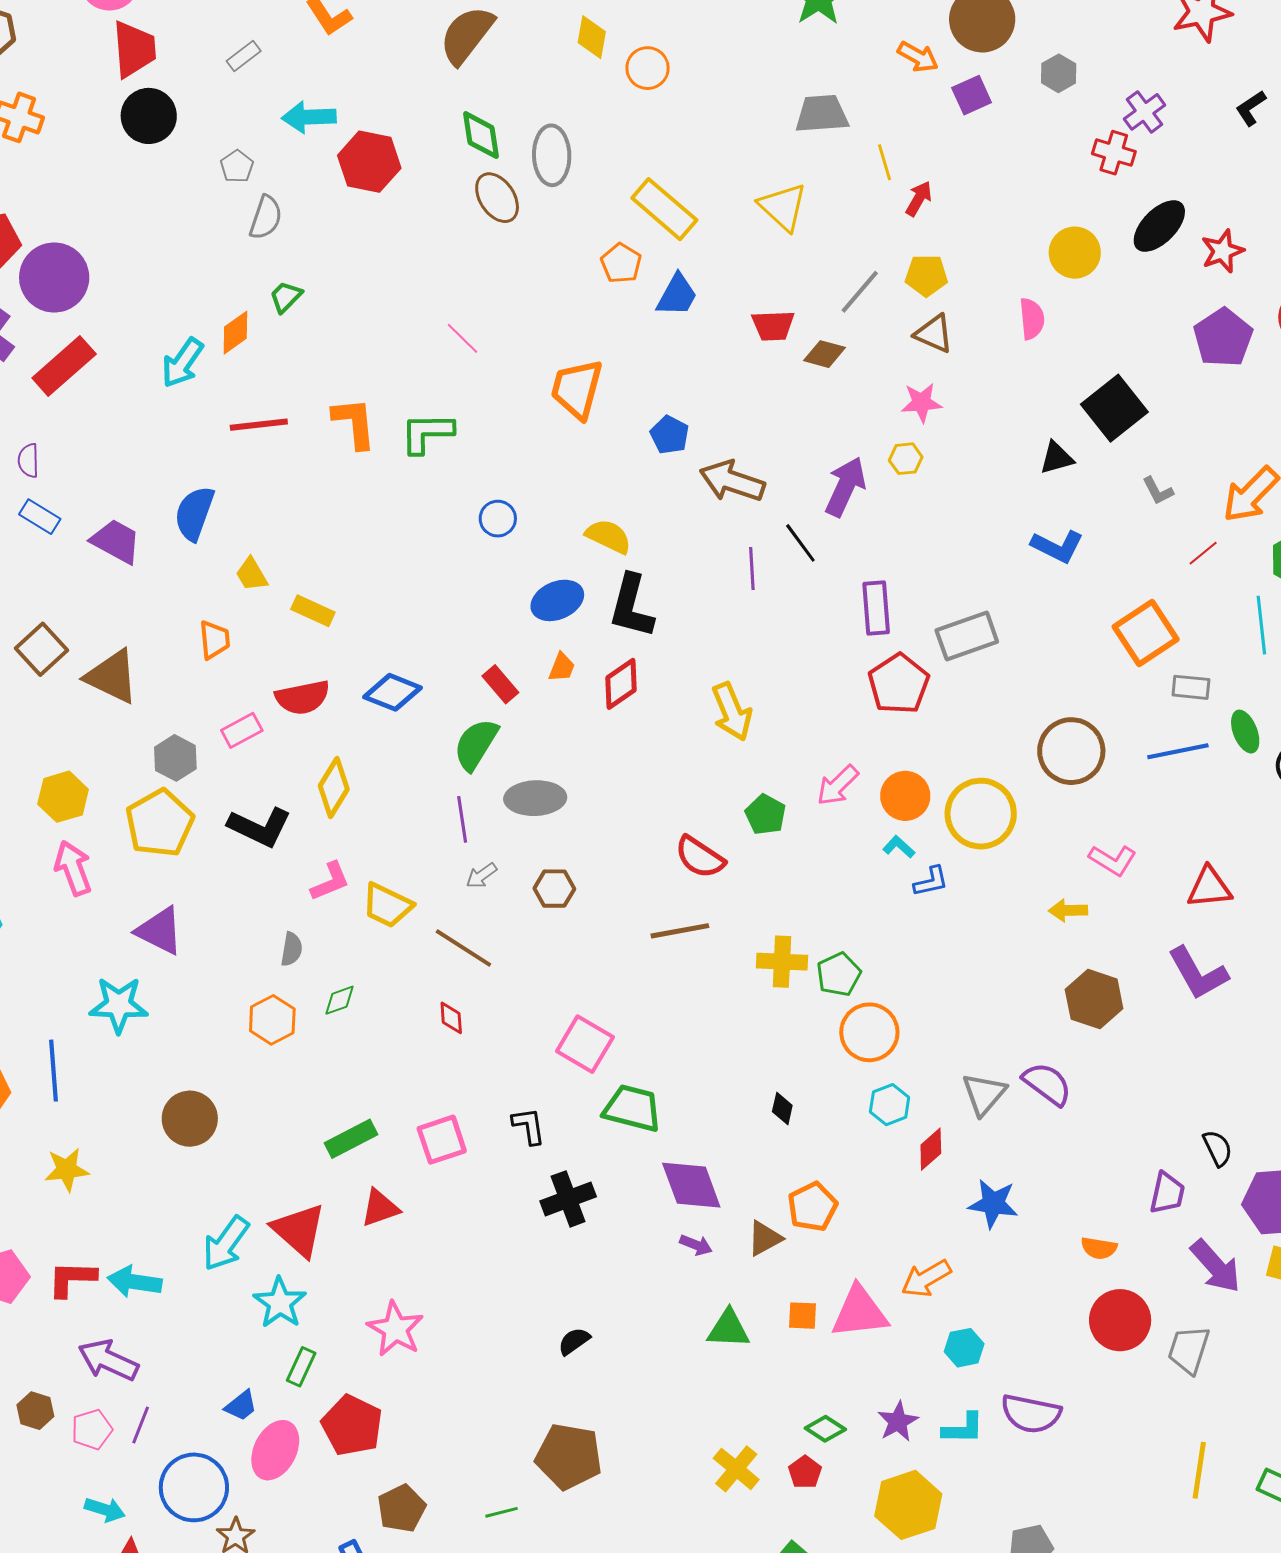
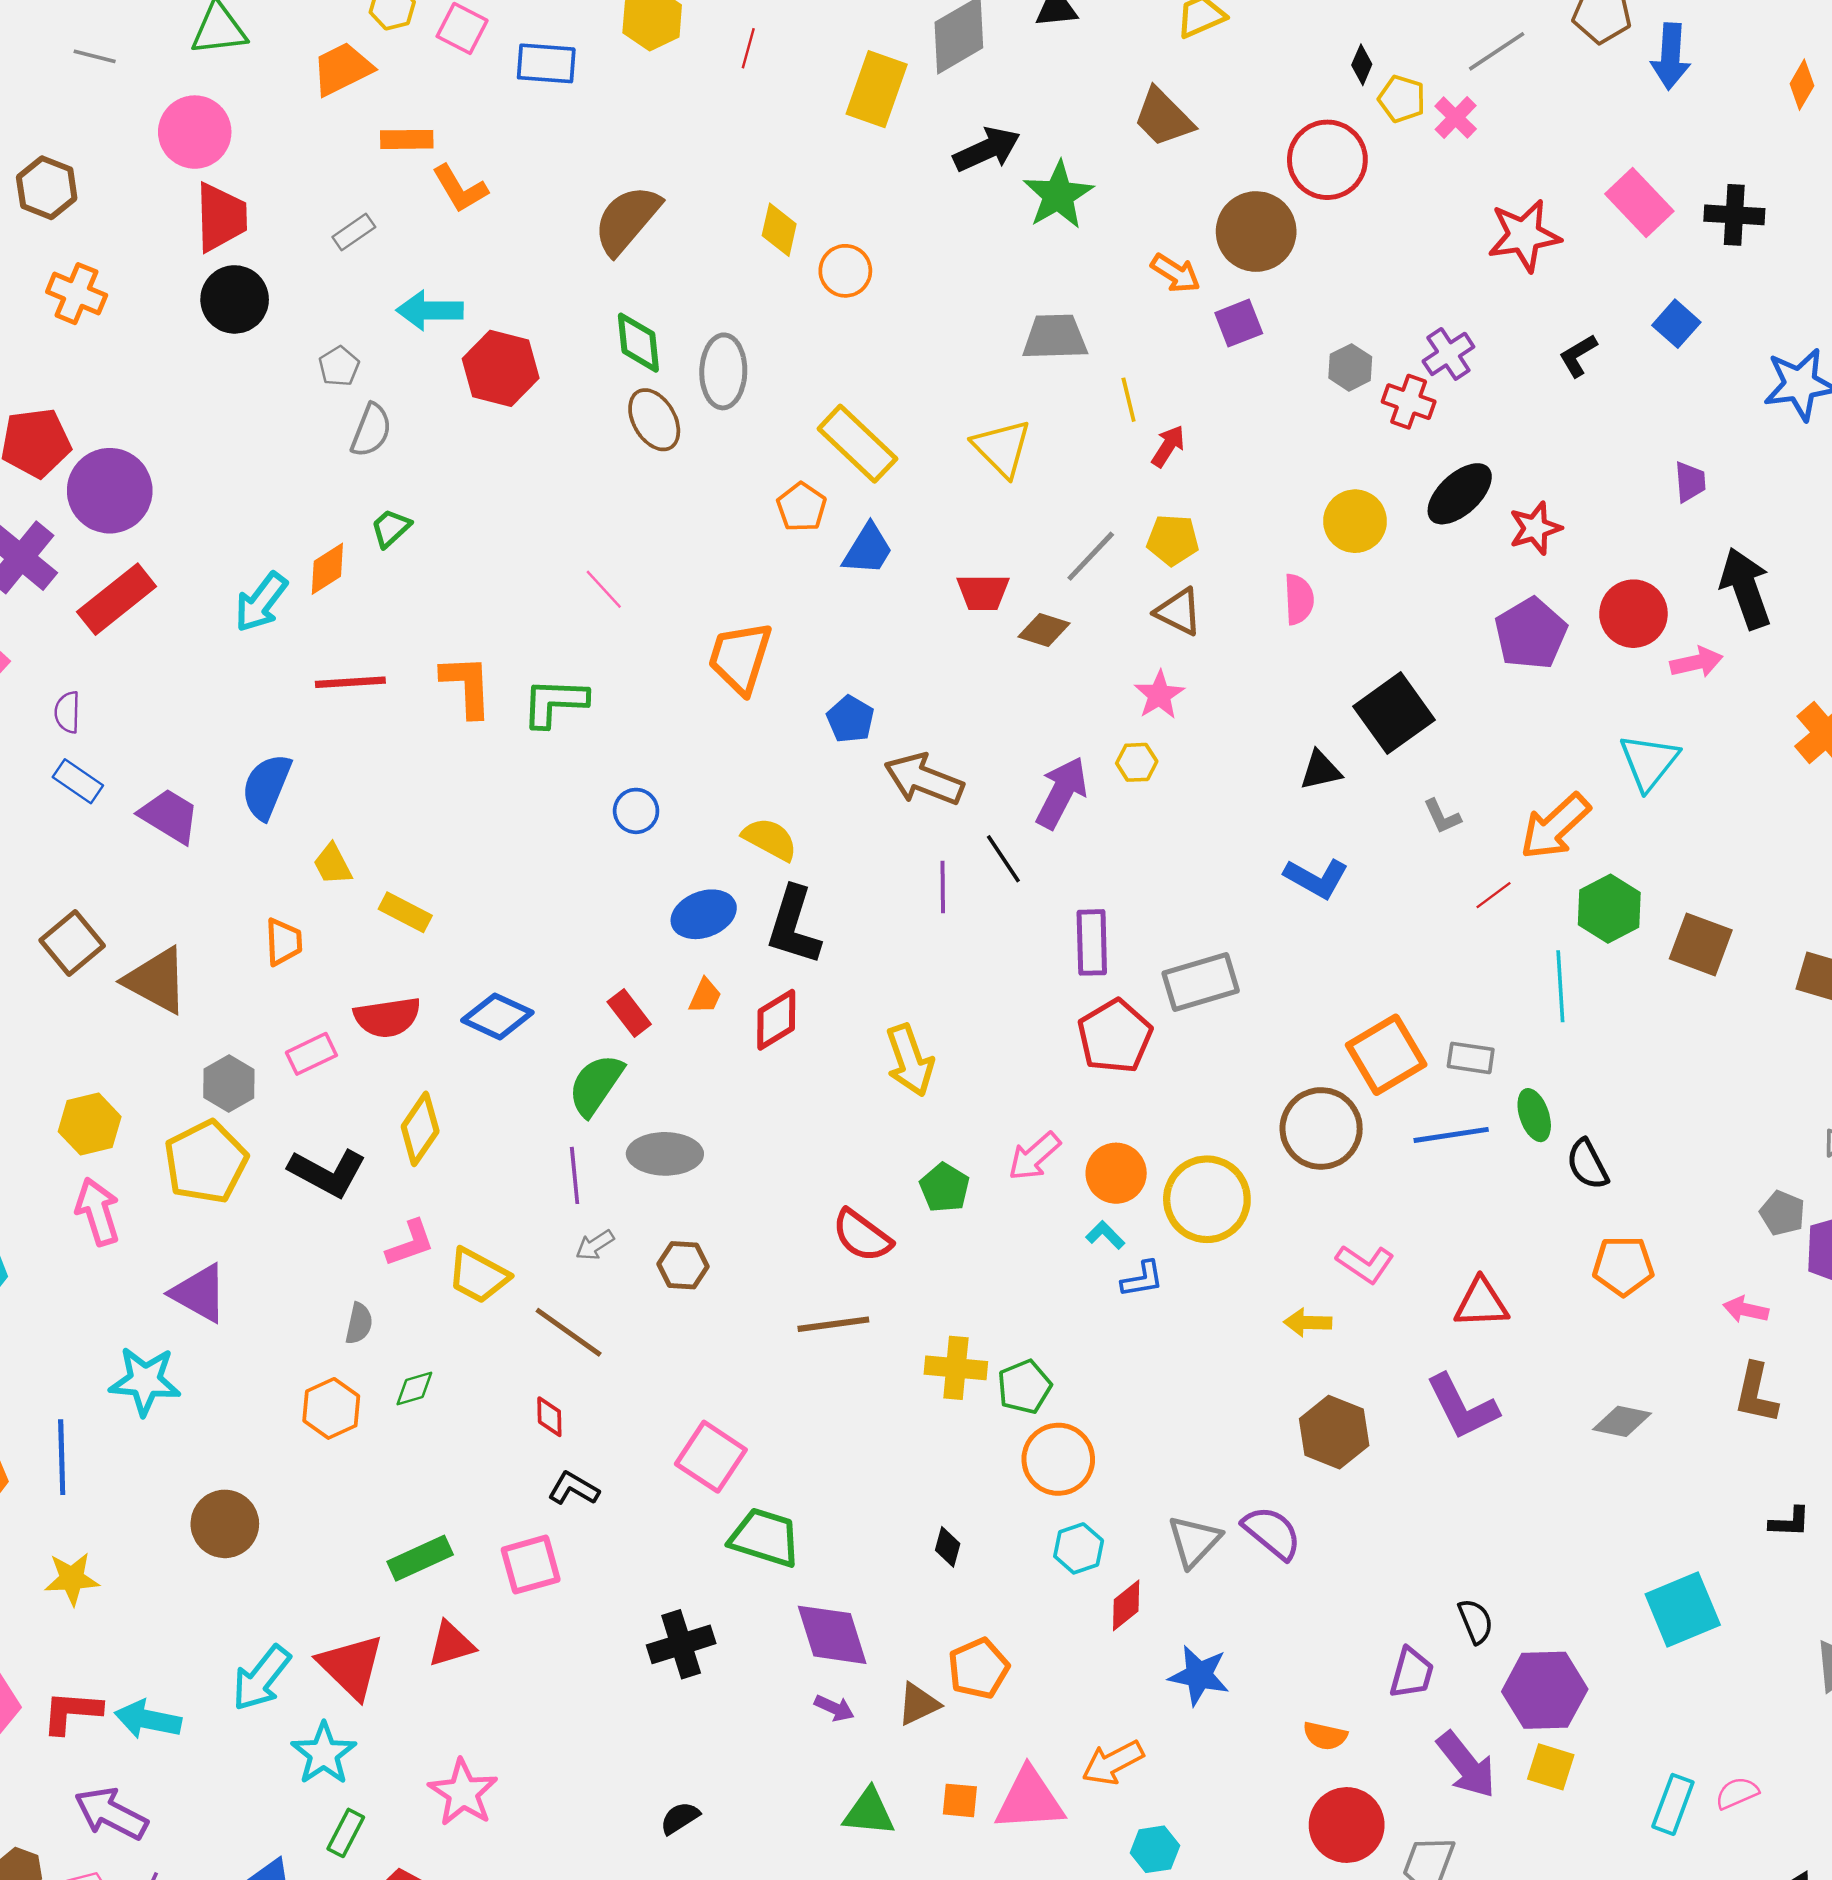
gray hexagon: (1059, 73) -> (1350, 367), moved
pink star: (922, 403) -> (1159, 695), turned -30
orange square: (1146, 633) -> (1386, 1055), moved
black L-shape: (529, 1126) -> (574, 1489), moved, turned -54

